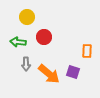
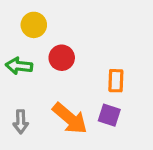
orange rectangle: (87, 51) -> (116, 81), moved
gray arrow: (26, 64) -> (21, 122), moved

